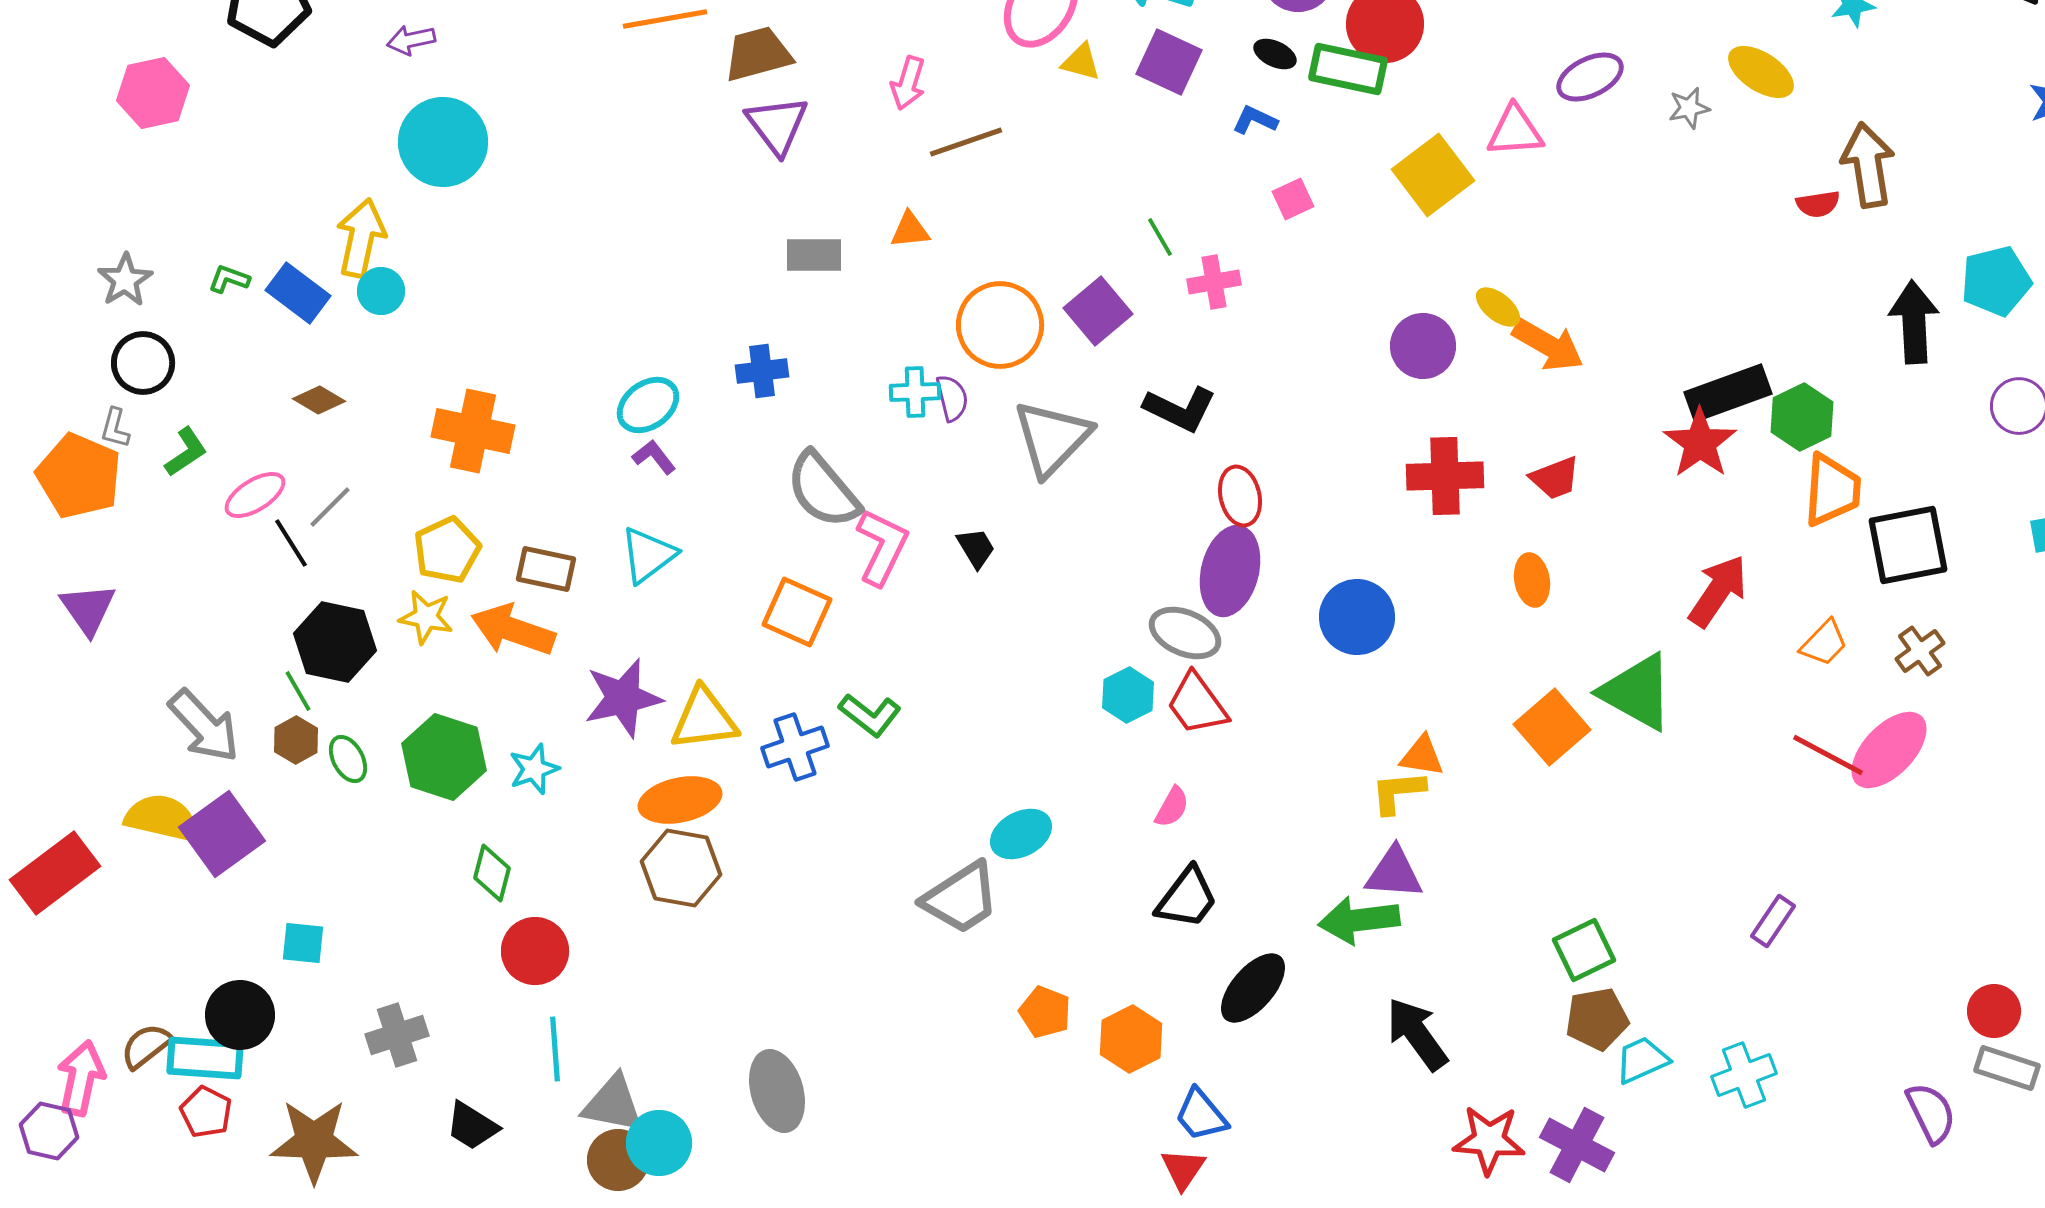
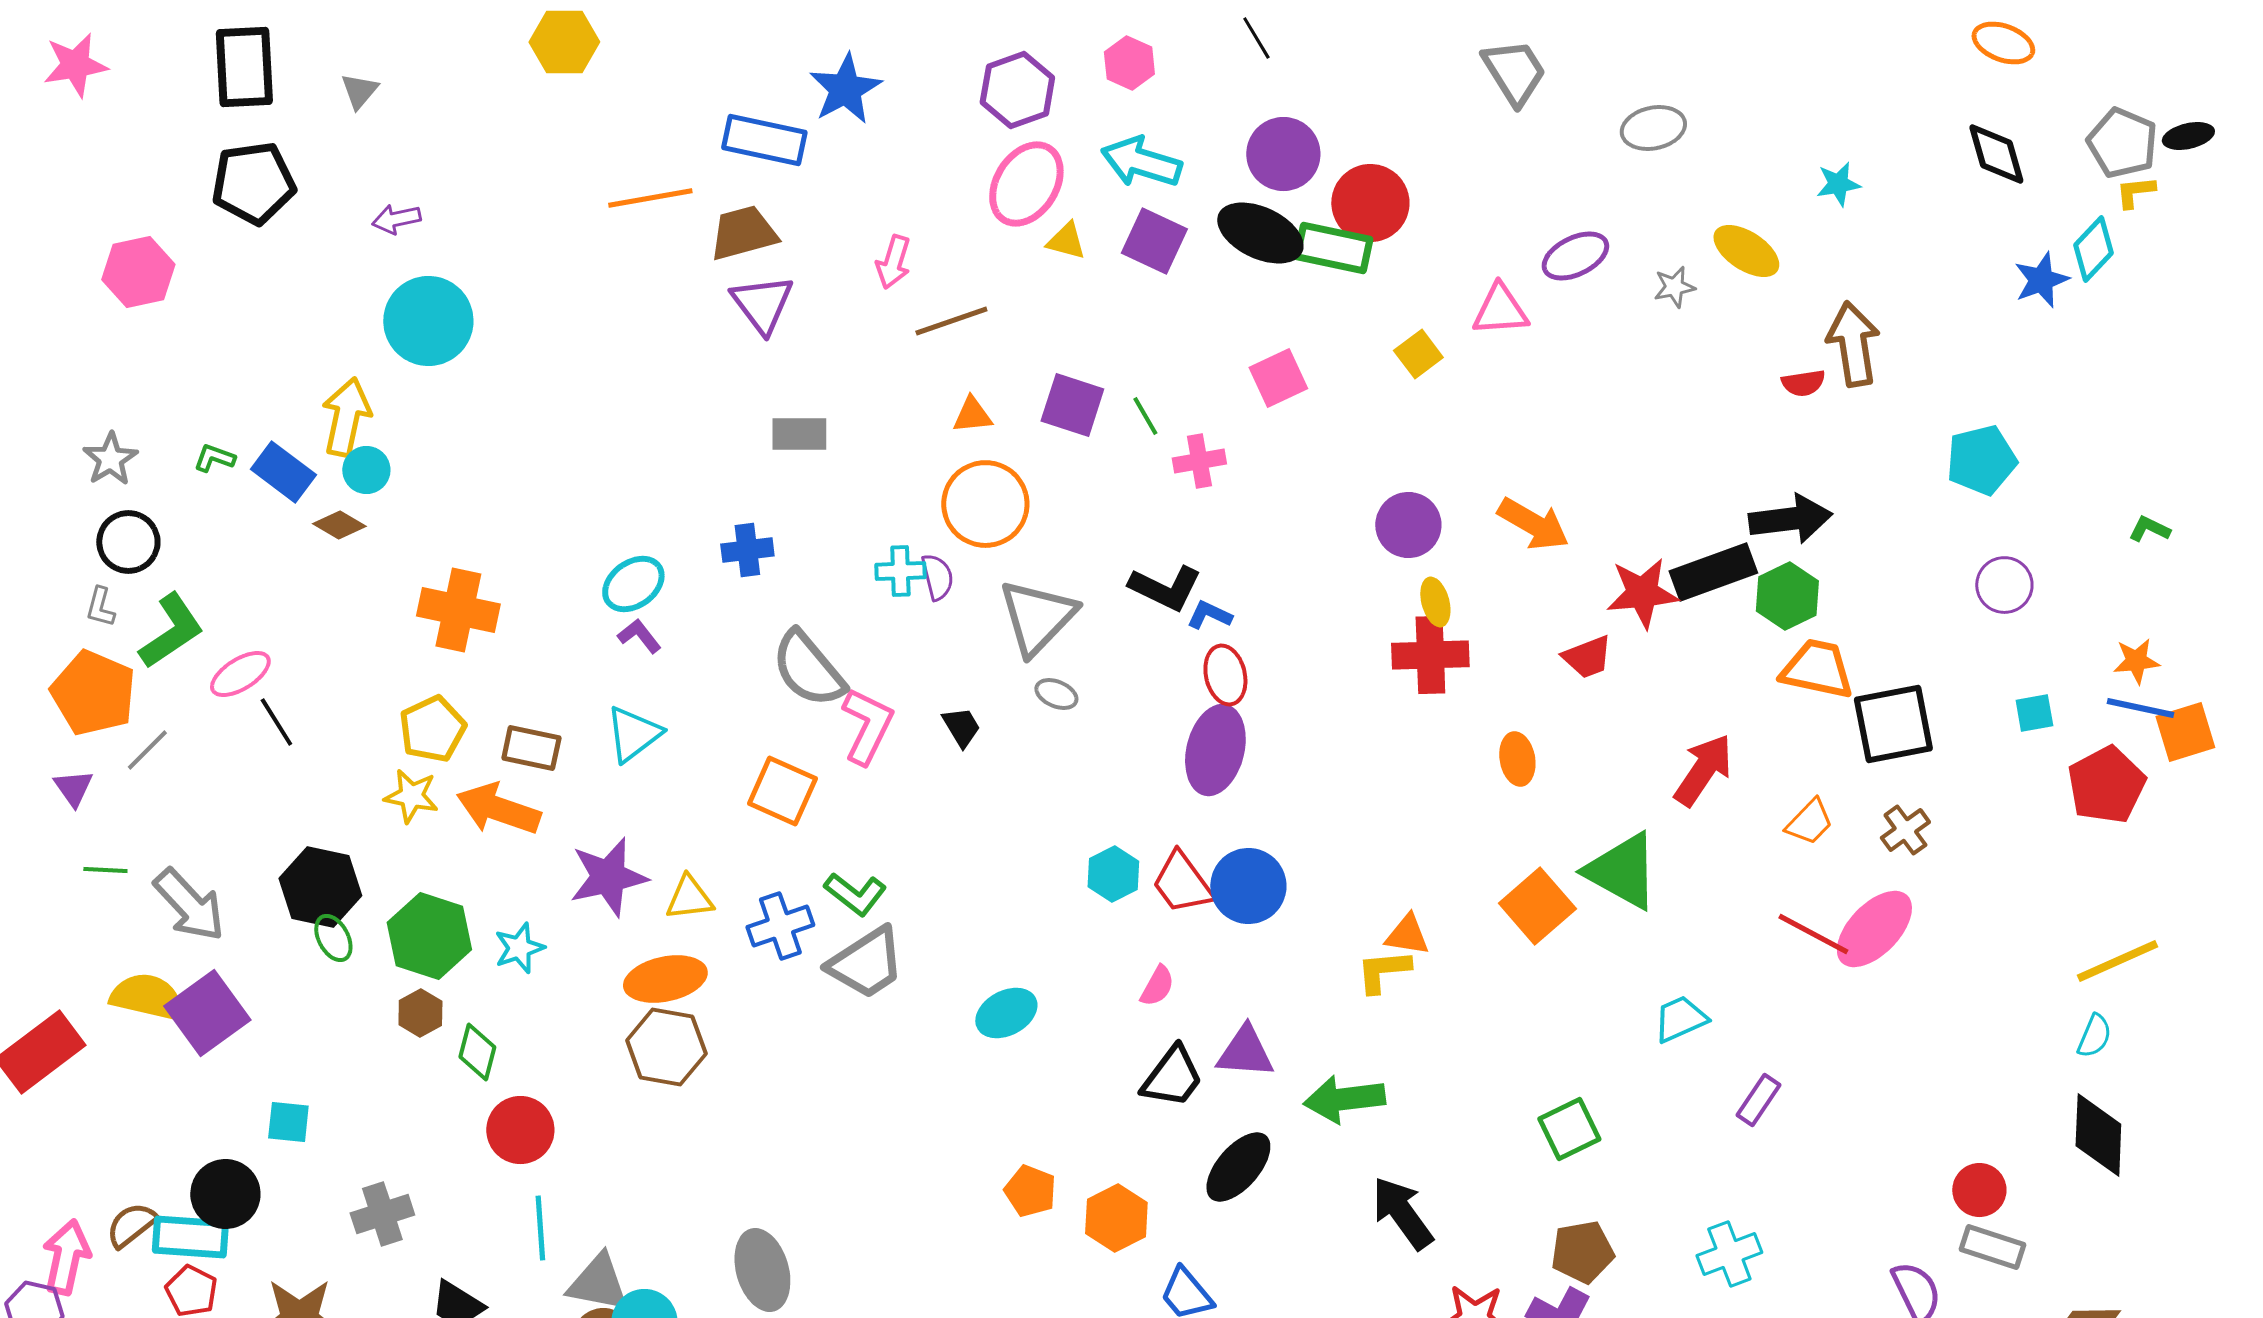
black ellipse: (1275, 54) -> (1260, 233), size x2.0
blue L-shape: (1255, 120) -> (1209, 615), moved
yellow square: (1433, 175) -> (1418, 354), size x0.6
pink square: (1293, 199) -> (1278, 378), size x1.4
orange triangle: (910, 230) -> (972, 415), moved
yellow ellipse: (1498, 307) -> (1435, 602), moved, turned 36
purple square: (1098, 311) -> (1072, 405), moved, turned -32
black arrow: (1914, 322) -> (1790, 519), moved, turned 86
brown diamond: (319, 400) -> (339, 525), moved
red star: (1700, 443) -> (1642, 593), moved, turned 30
green L-shape: (186, 452) -> (171, 631), size x1.5
orange pentagon: (79, 476) -> (93, 693), moved
red trapezoid: (1555, 478) -> (1587, 657), moved
orange trapezoid: (1832, 490) -> (1817, 669), turned -82
gray line: (330, 507) -> (147, 750), moved
purple triangle: (88, 609) -> (73, 788), size x0.7
blue circle: (1357, 617) -> (1248, 886), moved
gray ellipse: (1185, 633) -> (1056, 694), moved, size x0.6
black hexagon: (335, 642) -> (320, 887), moved
green line: (298, 691) -> (105, 870), moved, turned -57
yellow triangle: (704, 719) -> (689, 898), size x0.7
brown hexagon: (296, 740) -> (420, 1013), moved
purple triangle: (1394, 873) -> (1245, 1052), moved
gray trapezoid: (961, 898) -> (866, 963), moved
brown pentagon: (1597, 1019) -> (1582, 1252), moved
cyan trapezoid: (1642, 1060) -> (1680, 1019), moved

